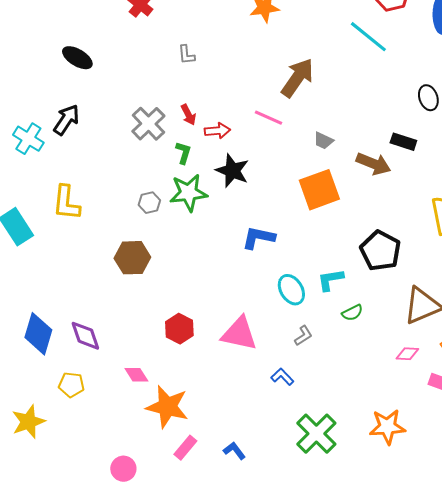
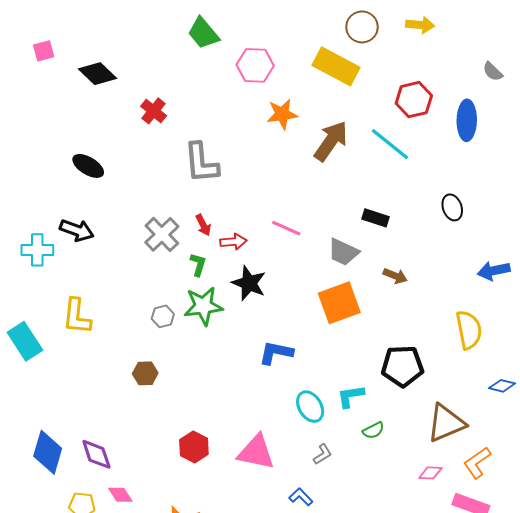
gray L-shape: (186, 55) -> (201, 163), size x2.0
brown arrow: (297, 78) -> (331, 141), moved
black arrow: (66, 120) -> (77, 230), turned 76
cyan cross: (28, 139) -> (37, 250), turned -32
gray trapezoid: (323, 141) -> (343, 252), size x1.5
black rectangle: (403, 142) -> (375, 218), moved
brown arrow: (373, 164) -> (395, 276), size x0.7
black pentagon: (380, 251) -> (402, 366), turned -30
brown hexagon: (132, 258) -> (145, 373), size x0.7
pink diamond: (136, 375) -> (120, 495), moved

